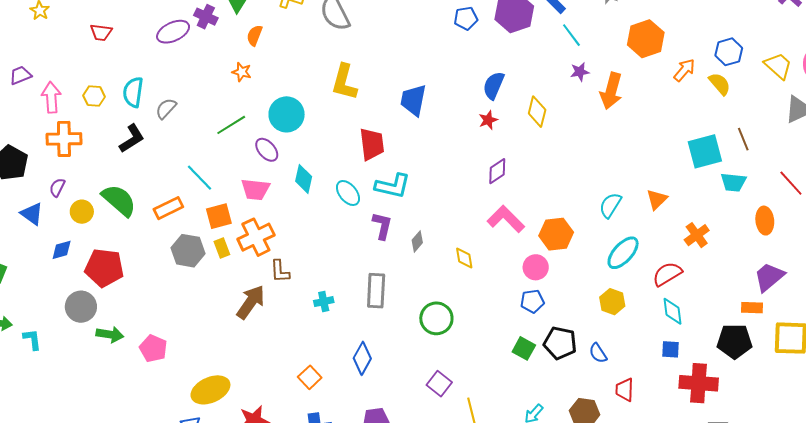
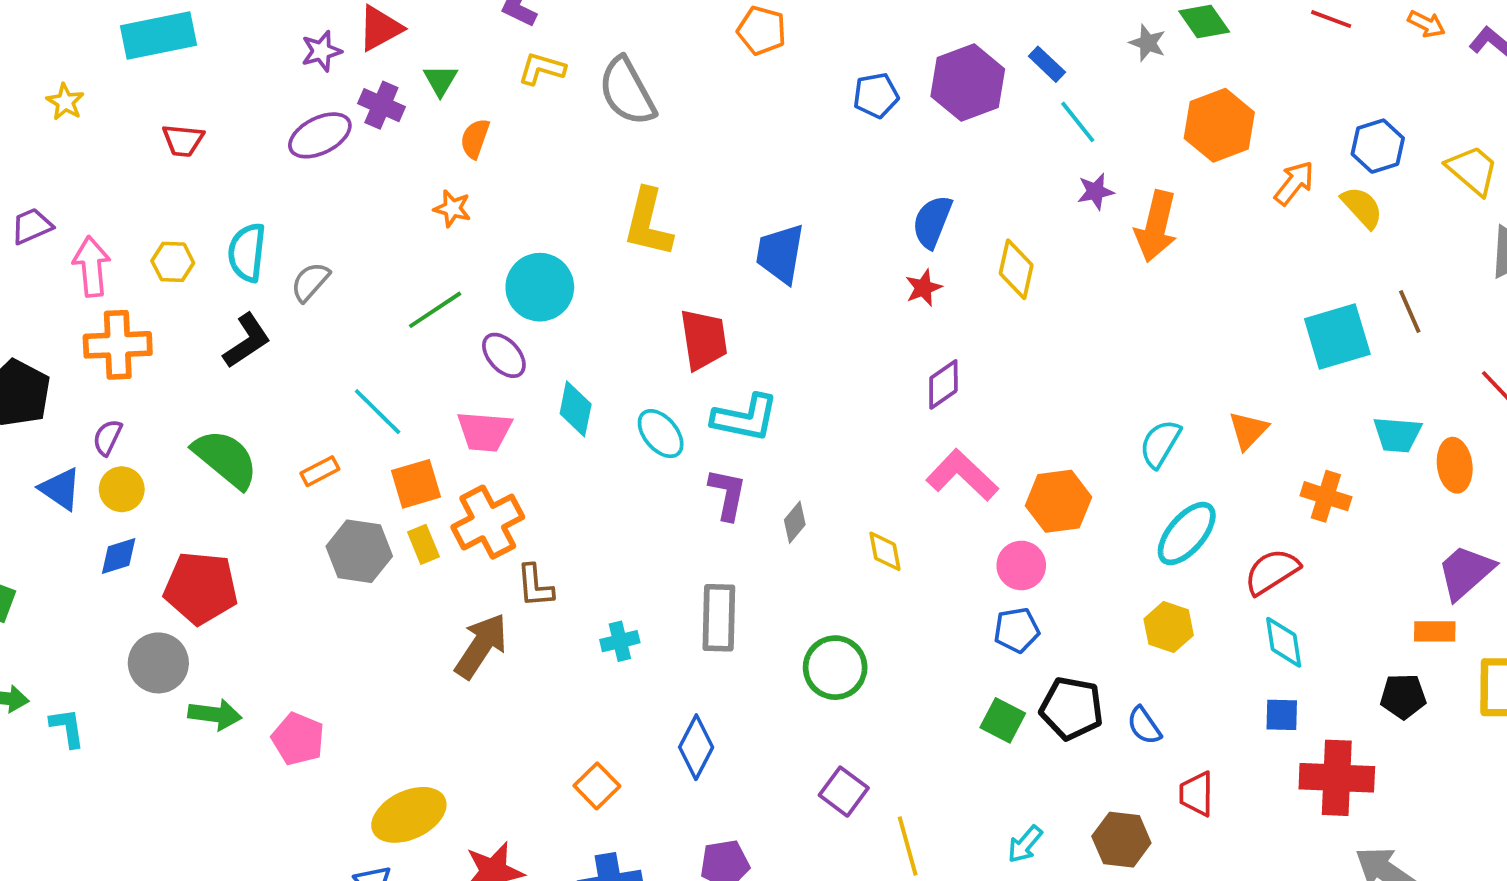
cyan trapezoid: (733, 182) -> (1397, 435), moved
orange rectangle: (168, 208) -> (320, 471), size x0.7
yellow circle: (82, 212) -> (122, 489), moved
orange cross: (697, 235) -> (1326, 496), turned -35
black pentagon: (735, 341) -> (1403, 696), size x0.7

